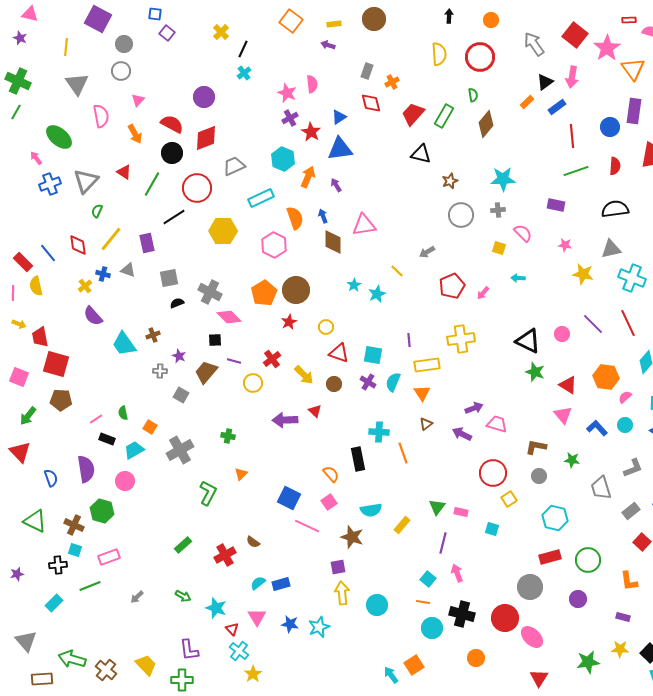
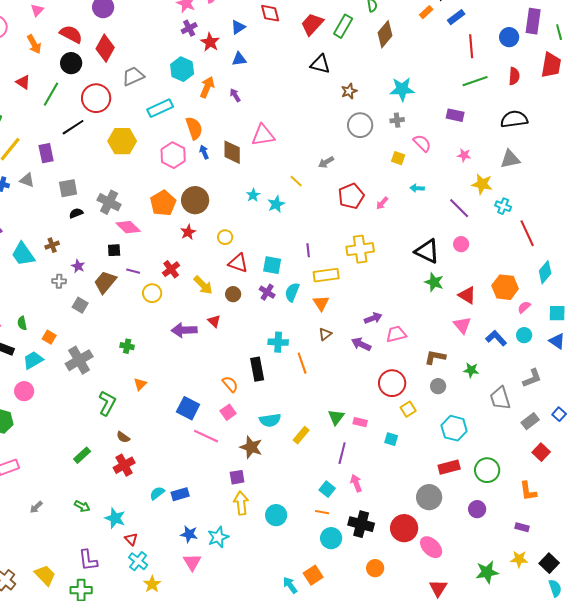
red diamond: (206, 138) -> (105, 48), turned -40
blue triangle: (340, 149) -> (239, 59), size x0.6
blue arrow: (323, 216) -> (204, 152), moved
cyan cross: (632, 278) -> (503, 206), moved, size x0.6
purple line: (593, 324) -> (459, 208), moved
pink trapezoid: (497, 424) -> (396, 334), turned -30
brown semicircle: (253, 542) -> (123, 437), moved
pink triangle: (257, 617) -> (192, 562), moved

